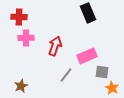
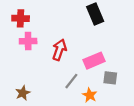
orange star: (112, 88) -> (90, 95), moved

